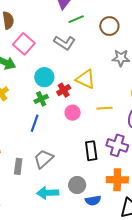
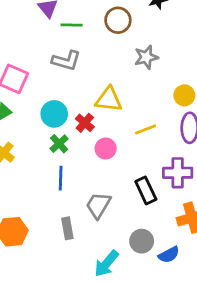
green line: (76, 19) -> (72, 25), turned 42
gray trapezoid: (44, 159) -> (98, 205), moved
gray rectangle: (18, 166) -> (67, 228), moved
cyan arrow: (48, 193) -> (106, 264), turned -30

